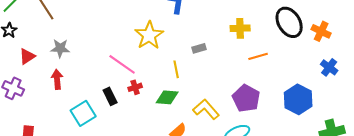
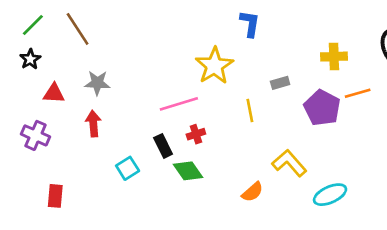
red triangle: (27, 56) -> (54, 93), turned 36
pink line: (122, 64) -> (179, 104), turned -52
green diamond: (167, 97) -> (188, 171), moved, turned 50
purple pentagon: (246, 98) -> (322, 108), moved
cyan square: (83, 113) -> (128, 168), size x0.7

